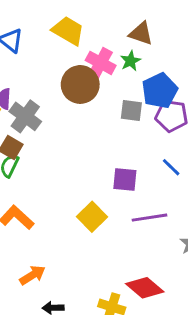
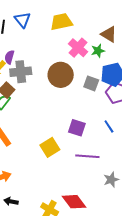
yellow trapezoid: (68, 31) -> (61, 22), turned -55
brown circle: (80, 84) -> (61, 75), moved
gray cross: (25, 116) -> (21, 72), turned 35

